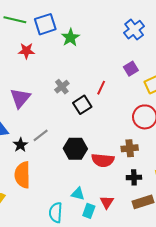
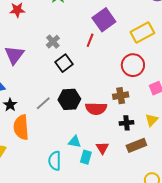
purple square: (131, 69) -> (104, 20), moved, size x1.6
black square: (82, 105) -> (64, 63), moved
gray line: (41, 135) -> (43, 103), moved
black star: (20, 145) -> (10, 105), moved

